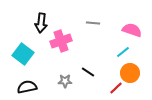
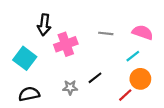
gray line: (93, 23) -> (106, 33), moved
black line: (88, 72) -> (95, 78), turned -72

